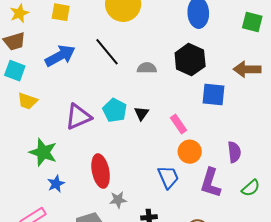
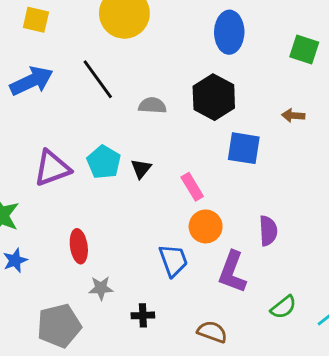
brown arrow: (247, 69) -> (293, 115), size x0.6
red ellipse: (101, 171) -> (79, 246), size x0.7
green semicircle: (251, 188) -> (283, 307), moved

